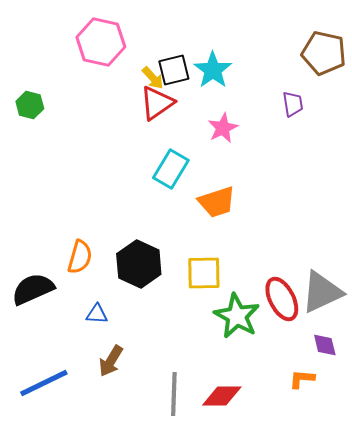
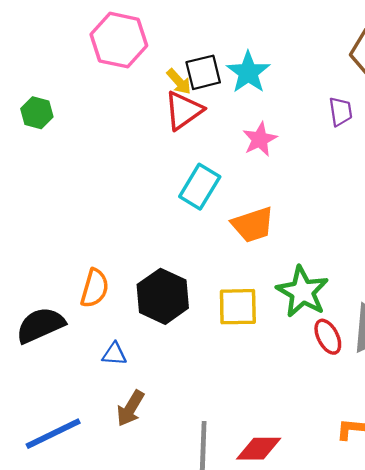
red ellipse: (282, 299) -> (328, 337), size x0.7
green star: (237, 316) -> (302, 292), moved

